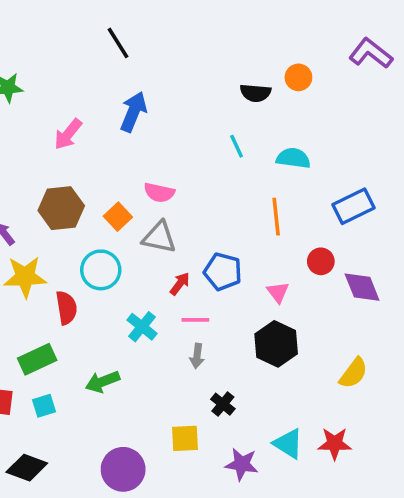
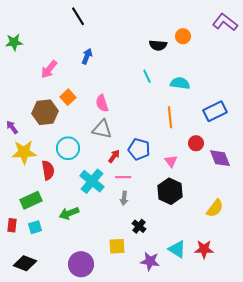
blue arrow: (133, 112) -> (87, 56), size x0.7
pink semicircle: (159, 193) -> (102, 103), turned 60
orange square: (118, 217) -> (68, 97), moved
cyan cross: (142, 327) -> (92, 181), size x1.4

